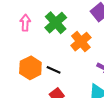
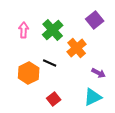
black line: (54, 70) -> (50, 63), moved

